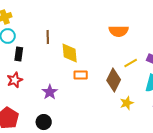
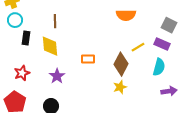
yellow diamond: (70, 53) -> (50, 46), moved
red star: (15, 80) -> (22, 73), moved
yellow star: (127, 103) -> (120, 87), moved

